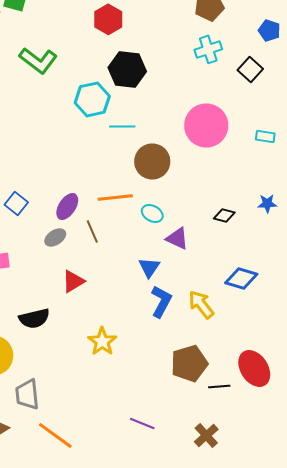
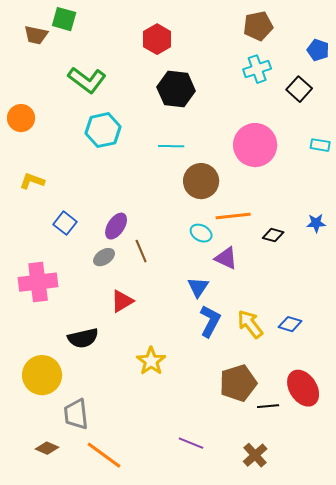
cyan hexagon: (92, 99) -> (103, 130), moved
cyan rectangle: (265, 136) -> (320, 145), moved
orange line: (115, 197) -> (233, 216), moved
blue diamond: (241, 278) -> (290, 324), moved, size x0.7

